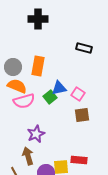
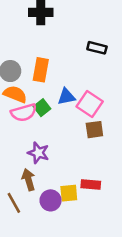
pink square: (78, 94) -> (90, 104), size x1.5
green square: (50, 97) -> (42, 108), moved
purple star: (36, 134) -> (38, 153), turned -30

